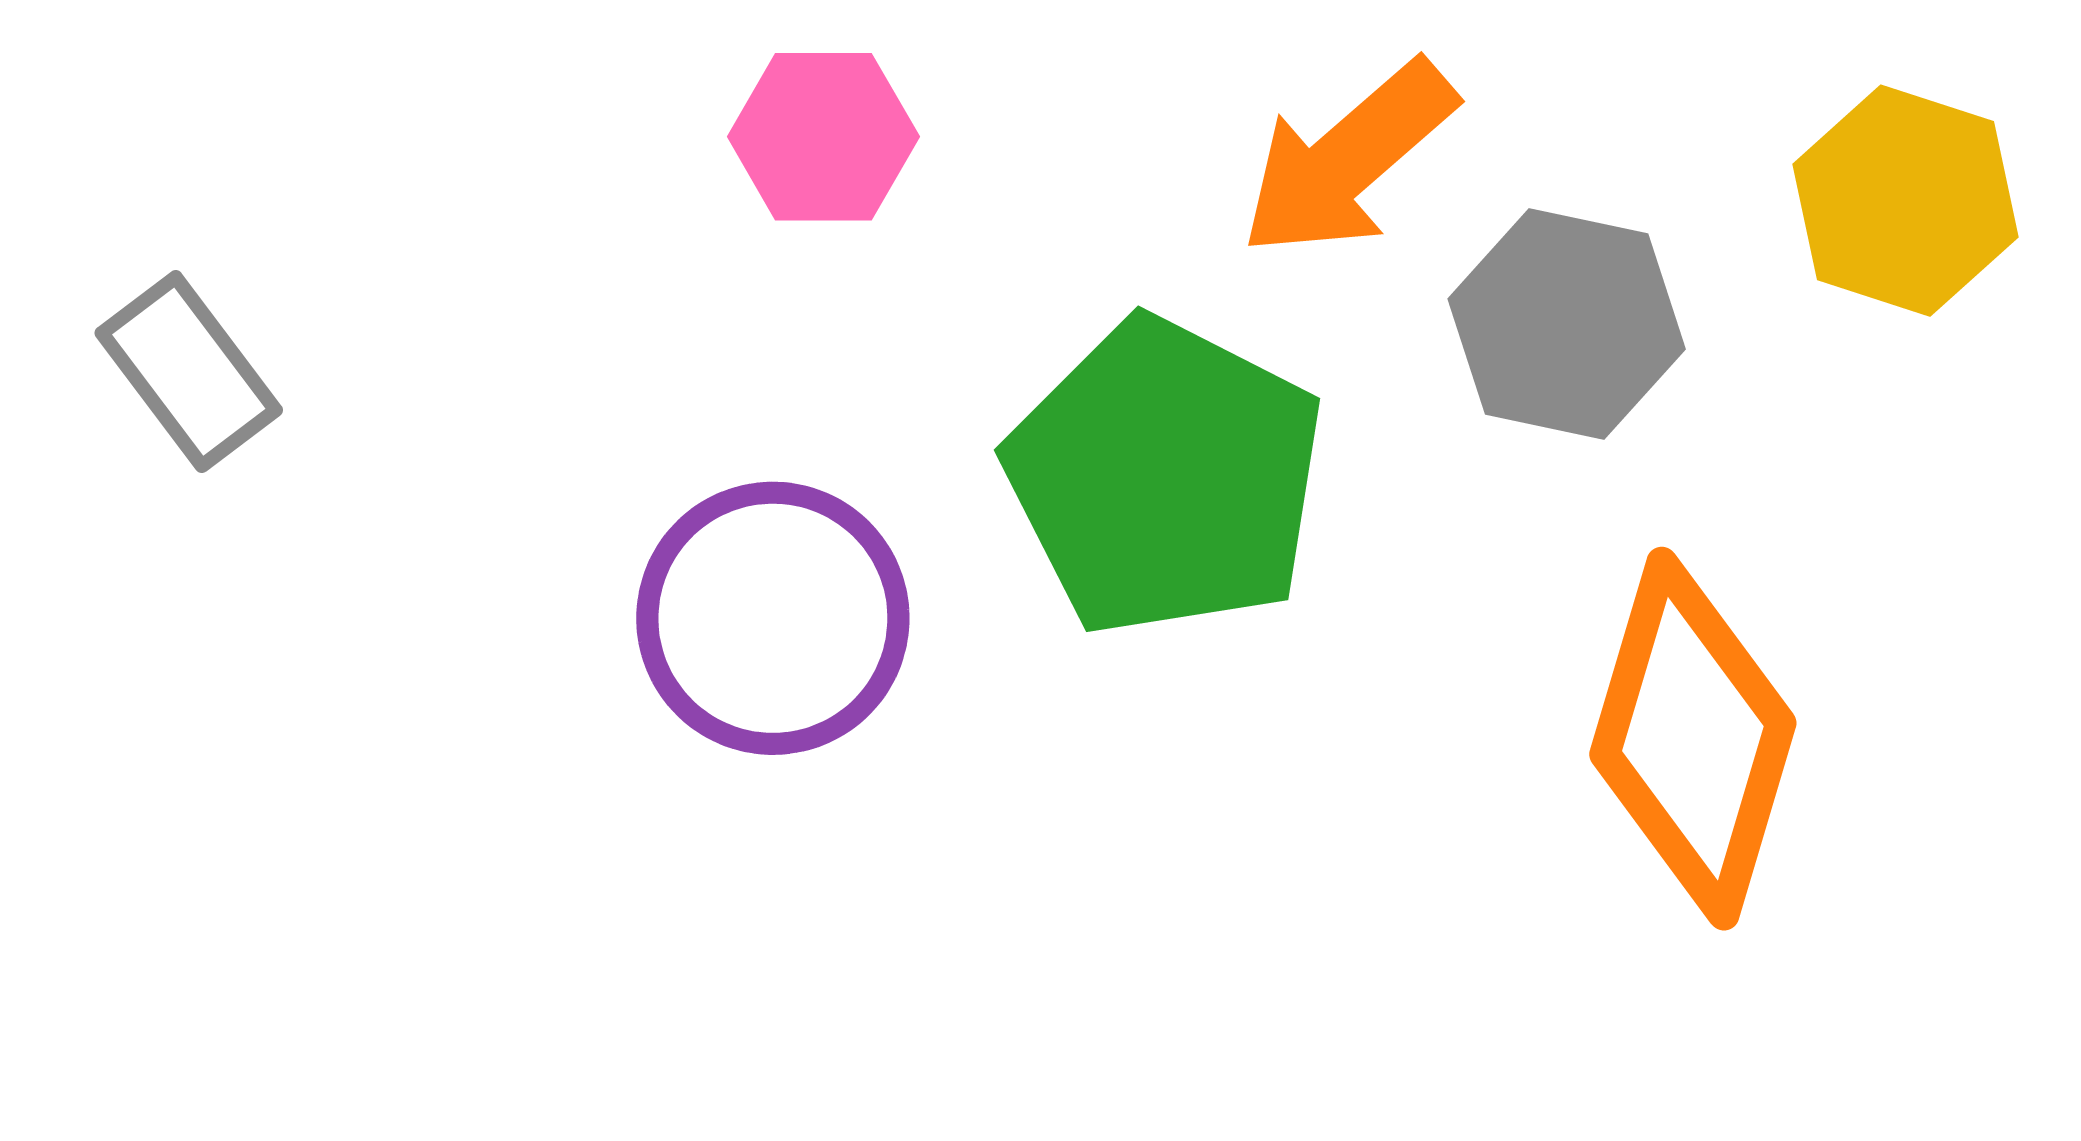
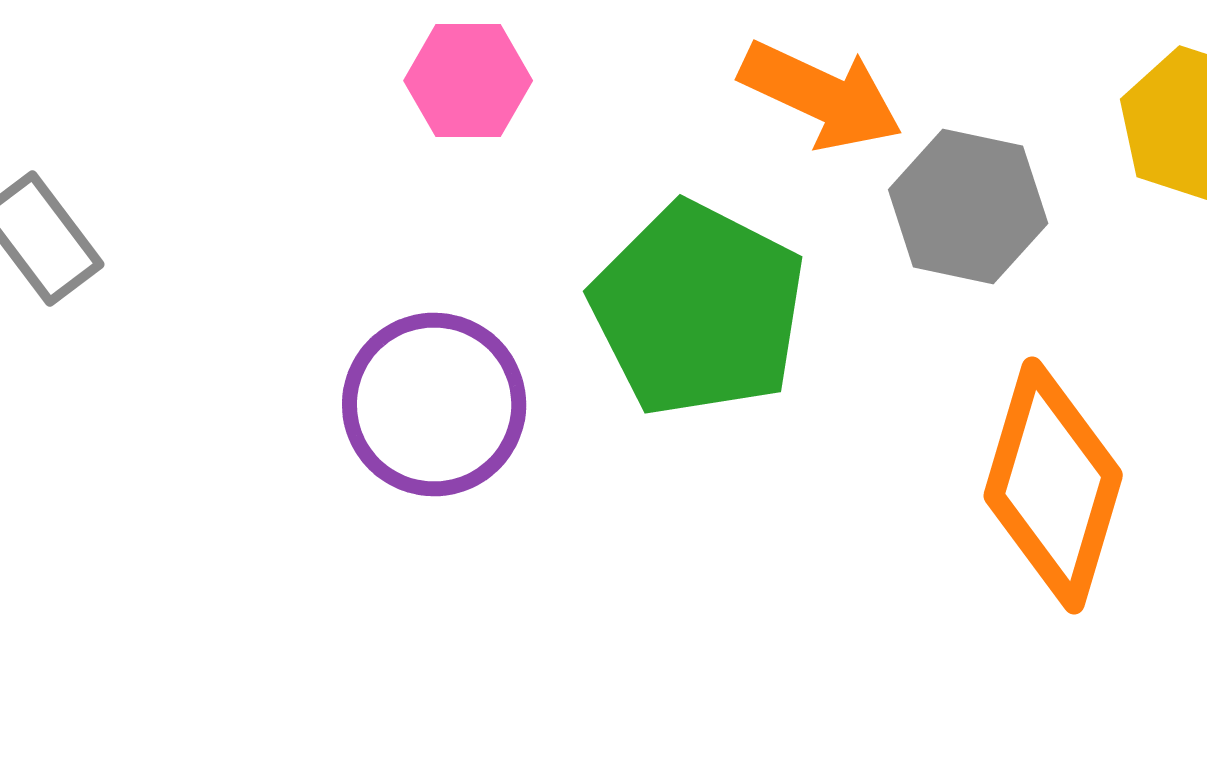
orange arrow: (1348, 159) -> (821, 96), turned -114

